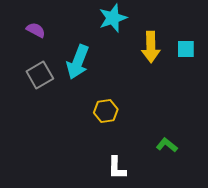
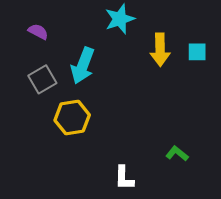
yellow hexagon: (106, 111) -> (72, 118), moved, size x1.4

